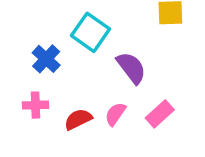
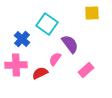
pink cross: (35, 105) -> (16, 65), size x1.5
pink semicircle: (115, 114) -> (55, 59), moved

